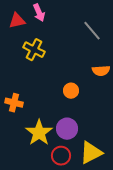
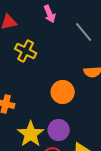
pink arrow: (39, 13) -> (50, 14), moved
orange circle: (71, 91) -> (63, 92), size x1.5

